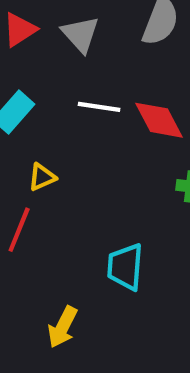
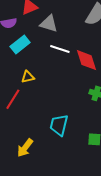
gray triangle: (80, 34) -> (49, 24), moved, turned -42

